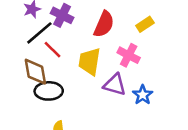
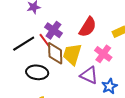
purple cross: (62, 15) -> (53, 30), moved
black line: (39, 33) -> (24, 44), moved
brown diamond: (35, 72) -> (55, 53), moved

